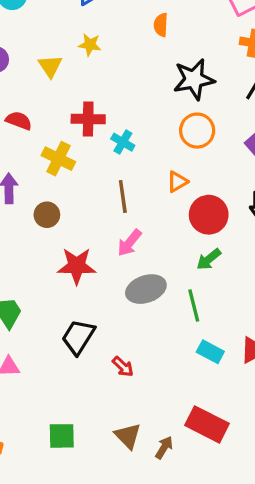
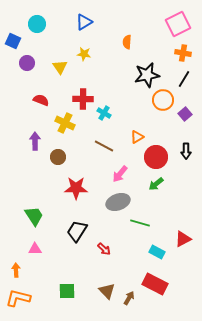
orange circle: (197, 131) -> (163, 100), moved
brown line: (123, 197) -> (104, 146), turned -54
pink arrow: (129, 243) -> (120, 174), moved
green line: (194, 306) -> (140, 223), moved, turned -60
cyan rectangle: (210, 352) -> (157, 252), moved

